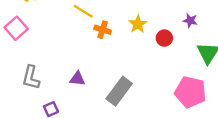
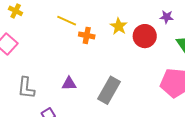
red circle: (164, 38) -> (145, 36), size x1.5

